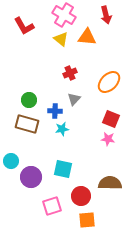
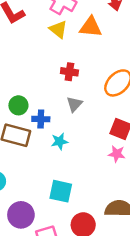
red cross: (70, 73) -> (69, 72), turned 32
blue cross: (55, 111) -> (41, 119), moved
purple circle: (31, 177) -> (21, 215), moved

